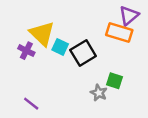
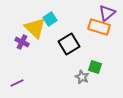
cyan square: (60, 47) -> (50, 19), moved, turned 32
purple line: (31, 104) -> (17, 83), moved, turned -64

